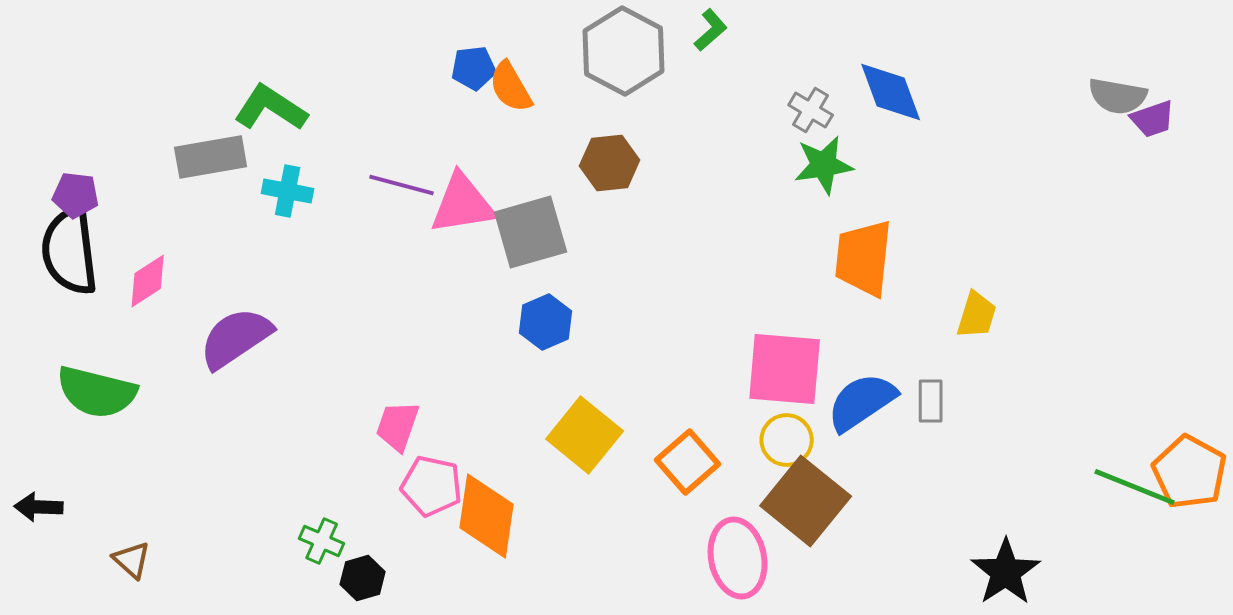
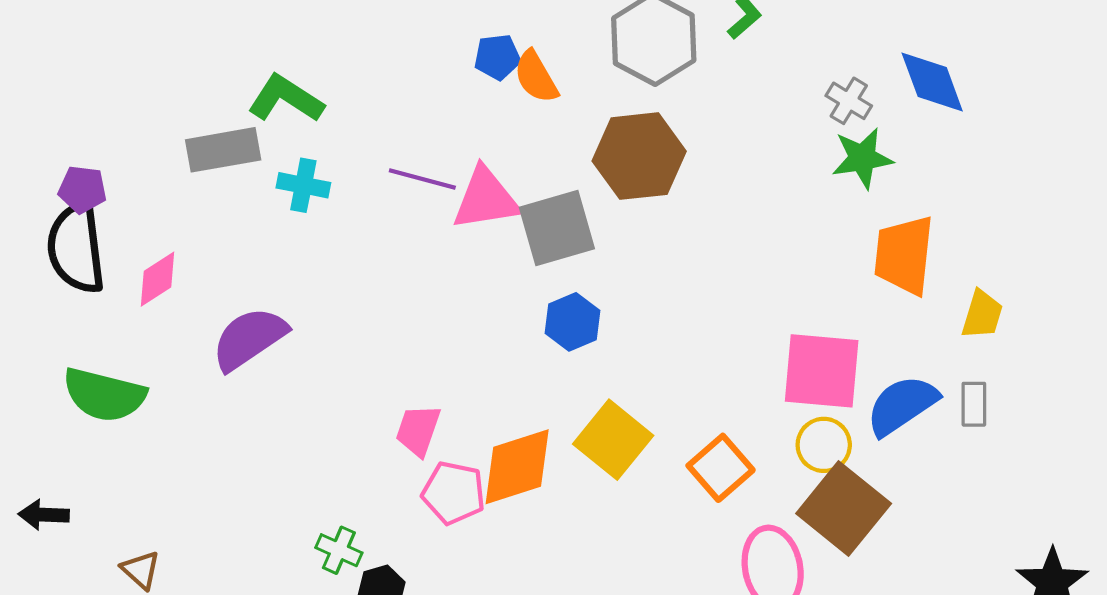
brown hexagon: (610, 163) -> (639, 156), size x1.5
yellow trapezoid: (977, 315) -> (982, 315), moved
orange diamond: (487, 516) -> (517, 467), moved, turned 64

